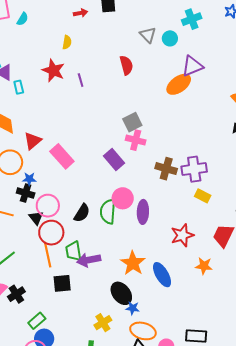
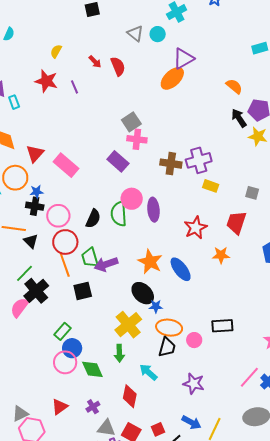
red arrow: (80, 13) -> (95, 62), moved, turned 64
yellow semicircle: (67, 42) -> (56, 51), turned -152
black triangle: (36, 218) -> (31, 241), moved
black cross: (16, 294) -> (36, 291), moved, size x1.4
yellow cross: (103, 323) -> (128, 325), size x1.5

